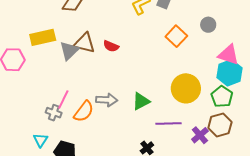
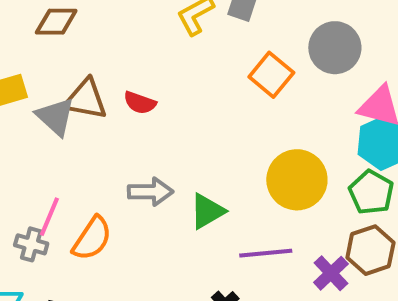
gray circle: (208, 25) -> (335, 48), size x1.6
gray triangle: (69, 51) -> (55, 117), turned -30
gray arrow: (107, 100) -> (150, 192), moved

